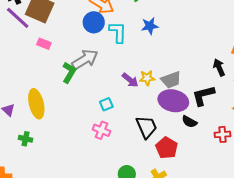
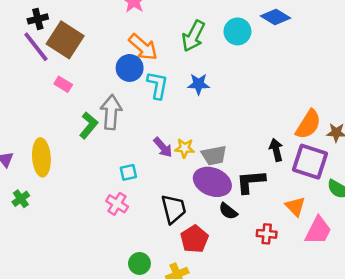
gray arrow: (85, 59) -> (111, 112), turned -64
green cross: (26, 139) -> (21, 199), turned 32

